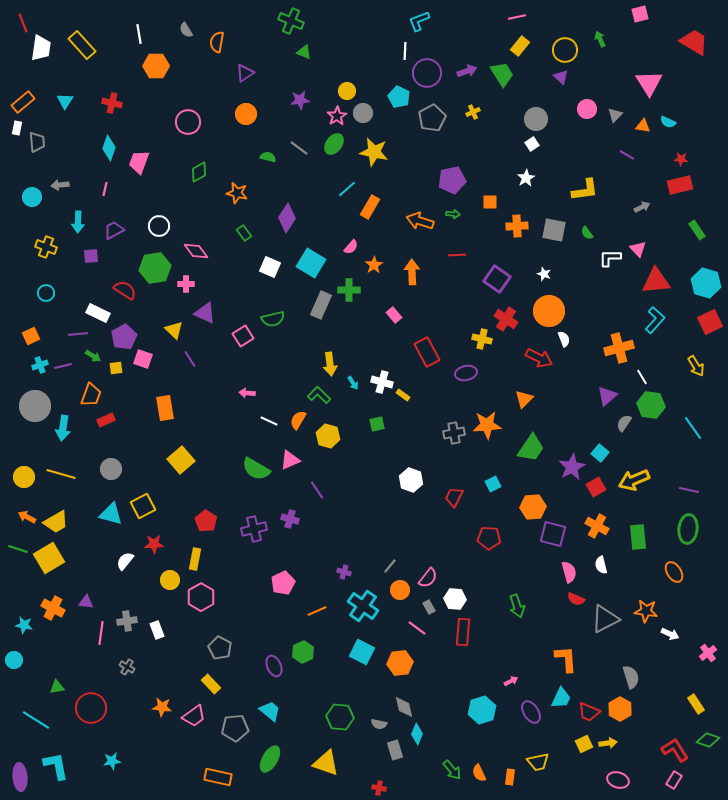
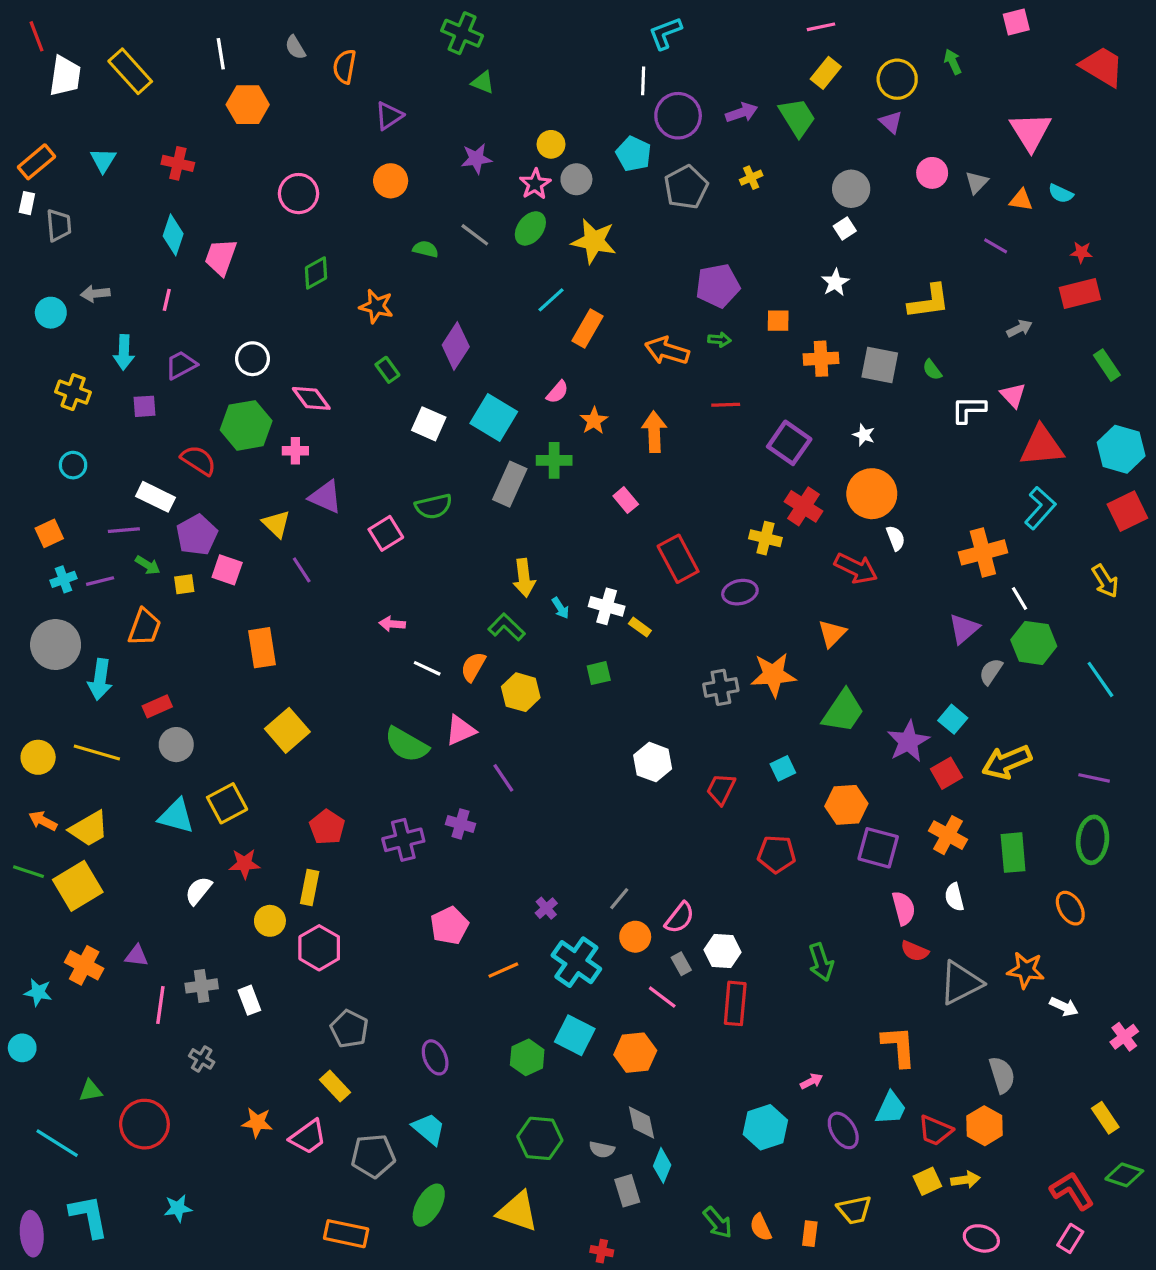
red rectangle: (106, 420) -> (157, 706), moved
purple cross: (344, 572) -> (546, 908), turned 32
green hexagon: (303, 652) -> (527, 1057), moved

